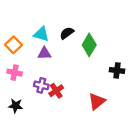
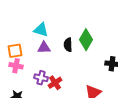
black semicircle: (67, 33) -> (68, 45), moved, turned -56
orange square: (13, 45) -> (15, 51), moved, turned 35

